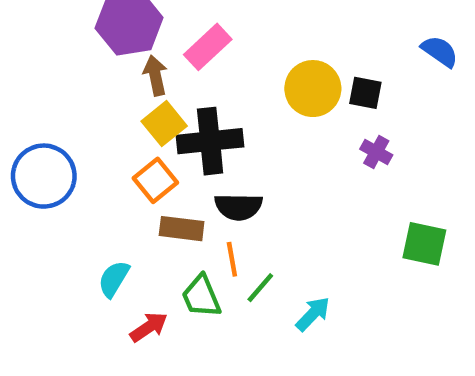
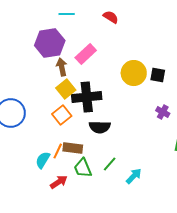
purple cross: (376, 152) -> (163, 112), moved
brown rectangle: (182, 229) -> (73, 148), moved
orange line: (232, 259) -> (58, 151), moved, turned 35

